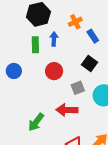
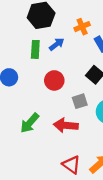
blue arrow: (54, 39) -> (57, 44), turned 48
green arrow: (36, 122) -> (30, 123), moved

